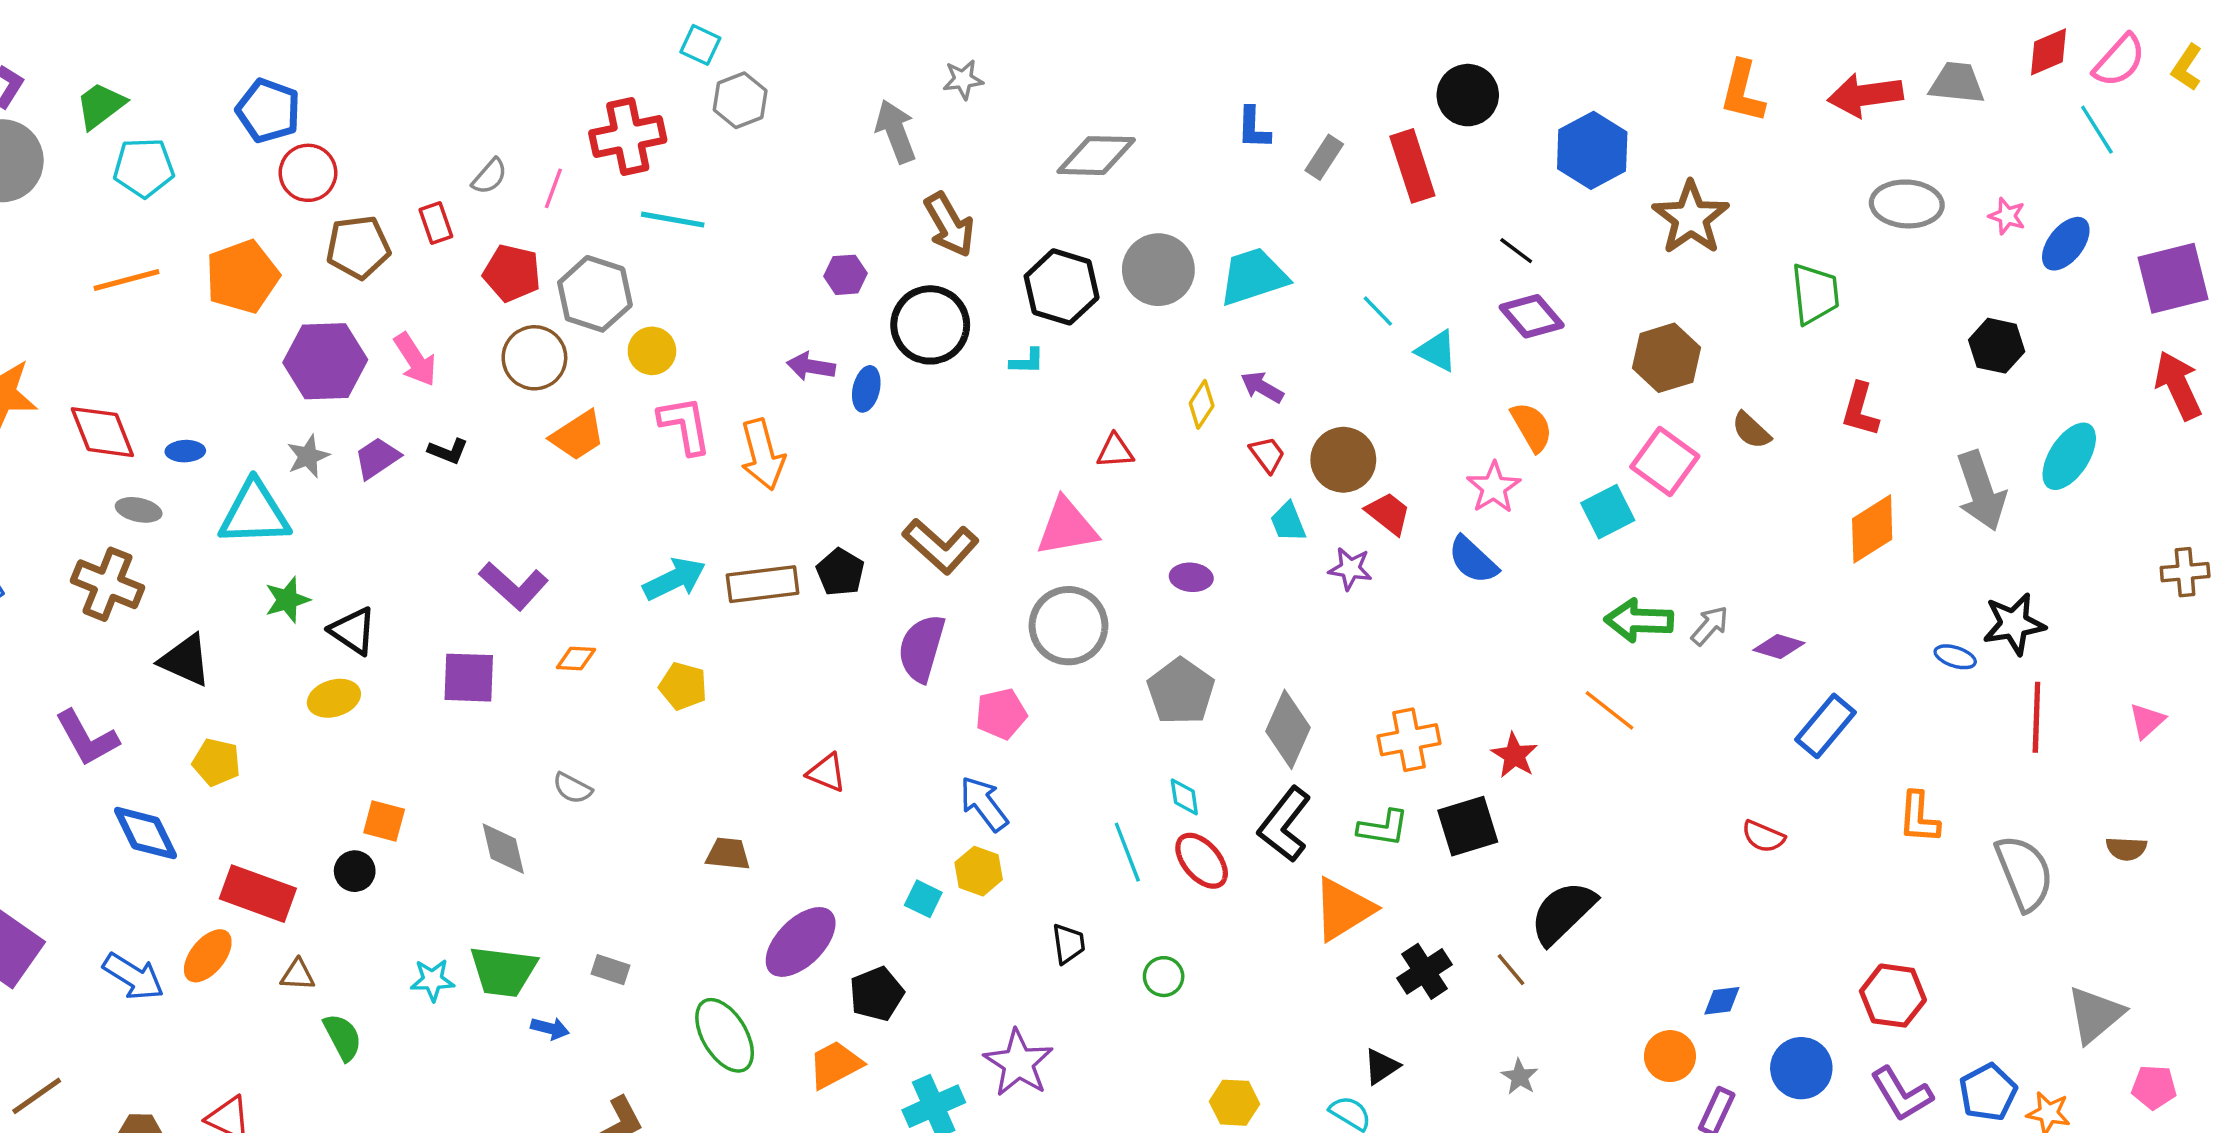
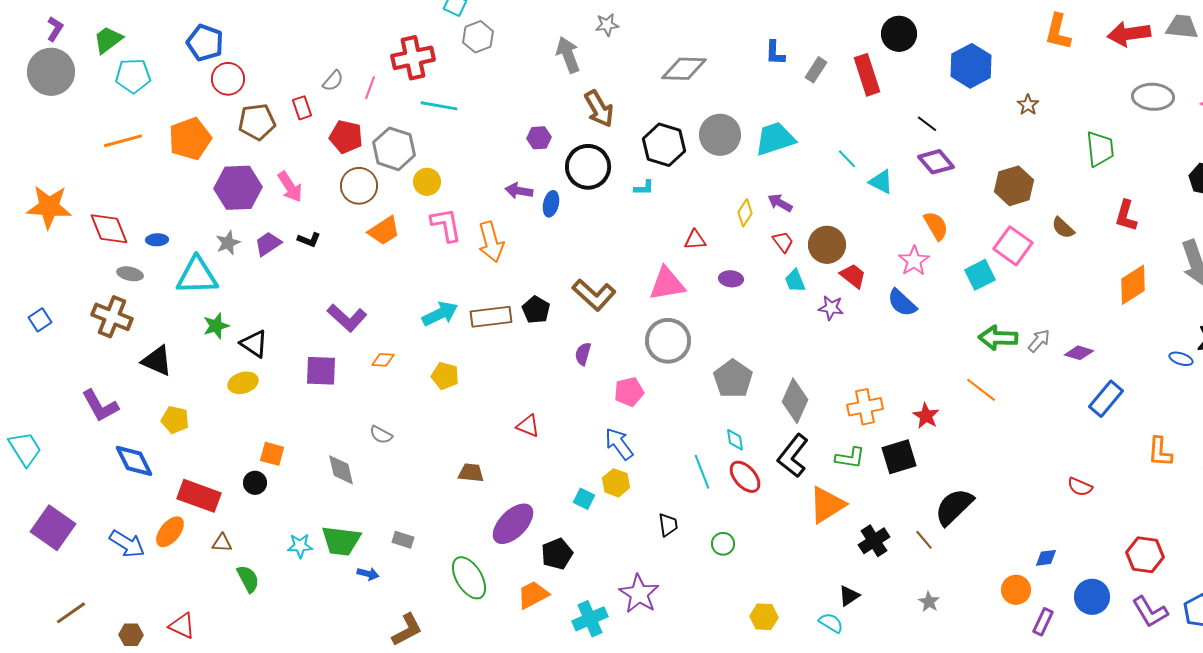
brown star: (1691, 218) -> (1028, 105), size x0.5
purple ellipse: (1191, 577) -> (731, 279), moved
purple semicircle: (922, 648) -> (583, 354), size x0.6
red semicircle: (1763, 837) -> (1080, 487), moved

